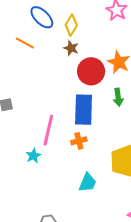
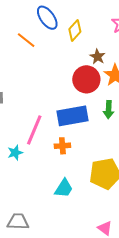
brown star: (71, 48) -> (98, 57), moved
blue rectangle: (84, 110) -> (72, 116), turned 68

